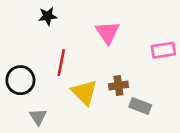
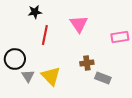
red line: (61, 62) -> (45, 35), moved
yellow triangle: (84, 92) -> (51, 76), moved
gray triangle: (38, 117) -> (28, 76), moved

